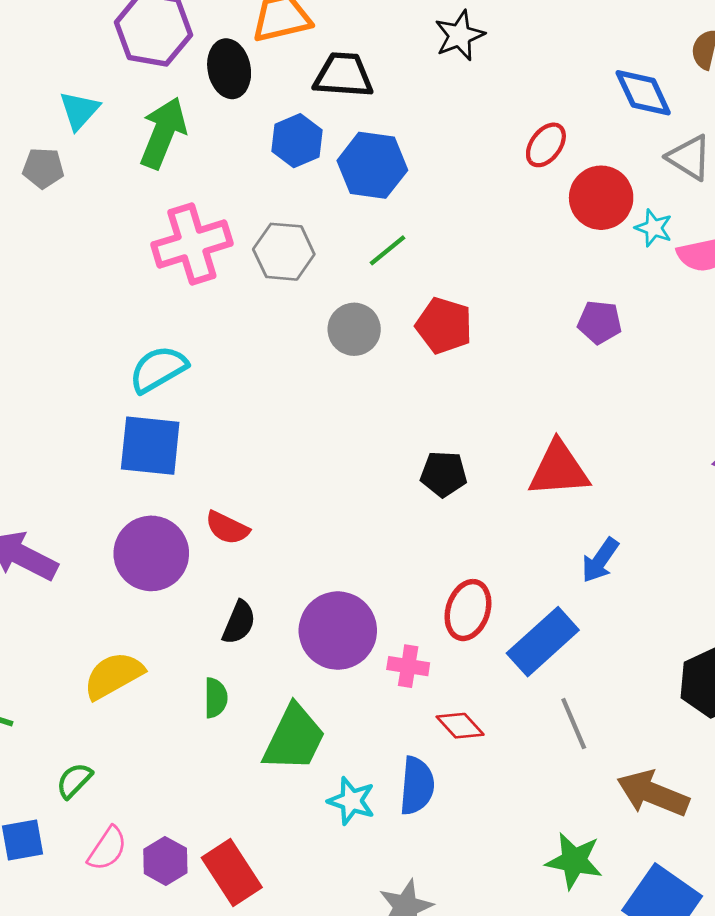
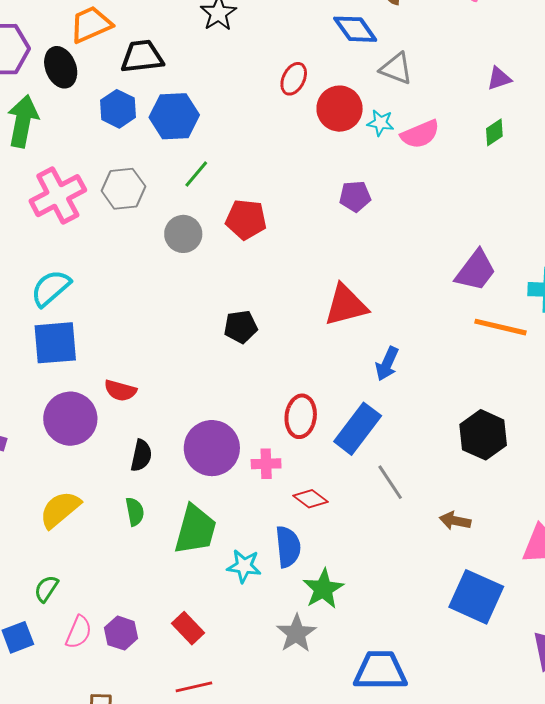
black pentagon: (444, 474) -> (241, 327), moved
brown arrow: (653, 793) -> (455, 521), size x0.6
green star: (574, 861) -> (323, 589), moved, turned -30
red rectangle: (232, 873) -> (188, 628), moved, size x0.7

